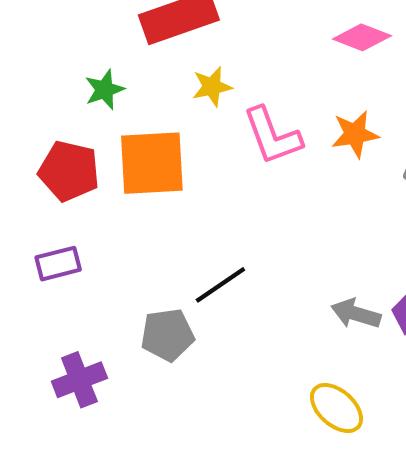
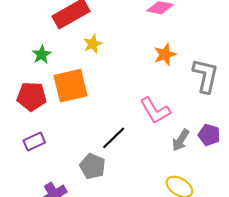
pink L-shape: (272, 136) -> (155, 111), moved
gray arrow: (356, 314) -> (181, 140), turned -65
gray pentagon: (167, 335) -> (93, 166), turned -30

